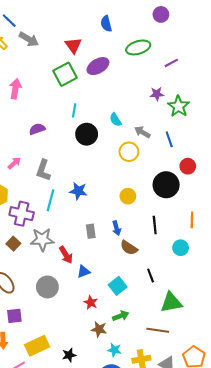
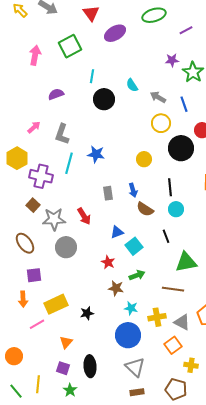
green square: (65, 74) -> (70, 46), moved
yellow circle: (129, 152) -> (161, 123), moved
gray star: (42, 239) -> (54, 219), moved
cyan circle: (181, 248) -> (176, 209), moved
blue triangle: (84, 271) -> (117, 232), moved

